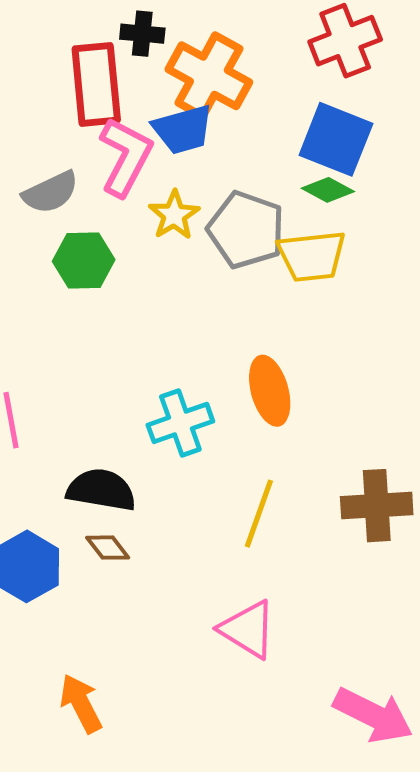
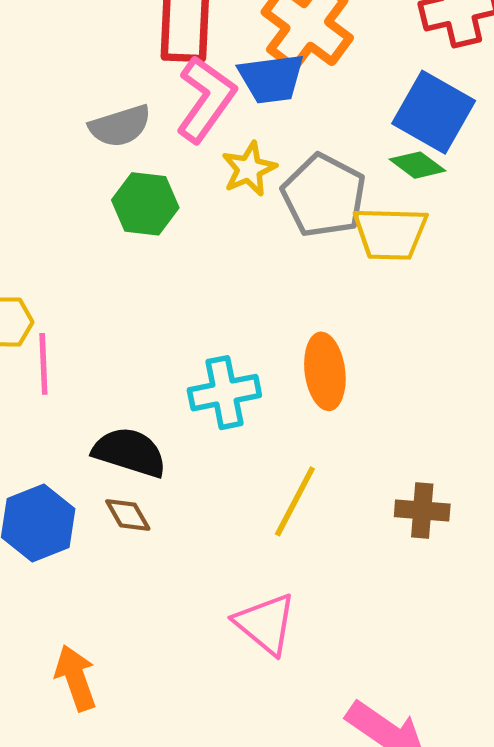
brown cross: (377, 506) -> (422, 510), size x0.7

